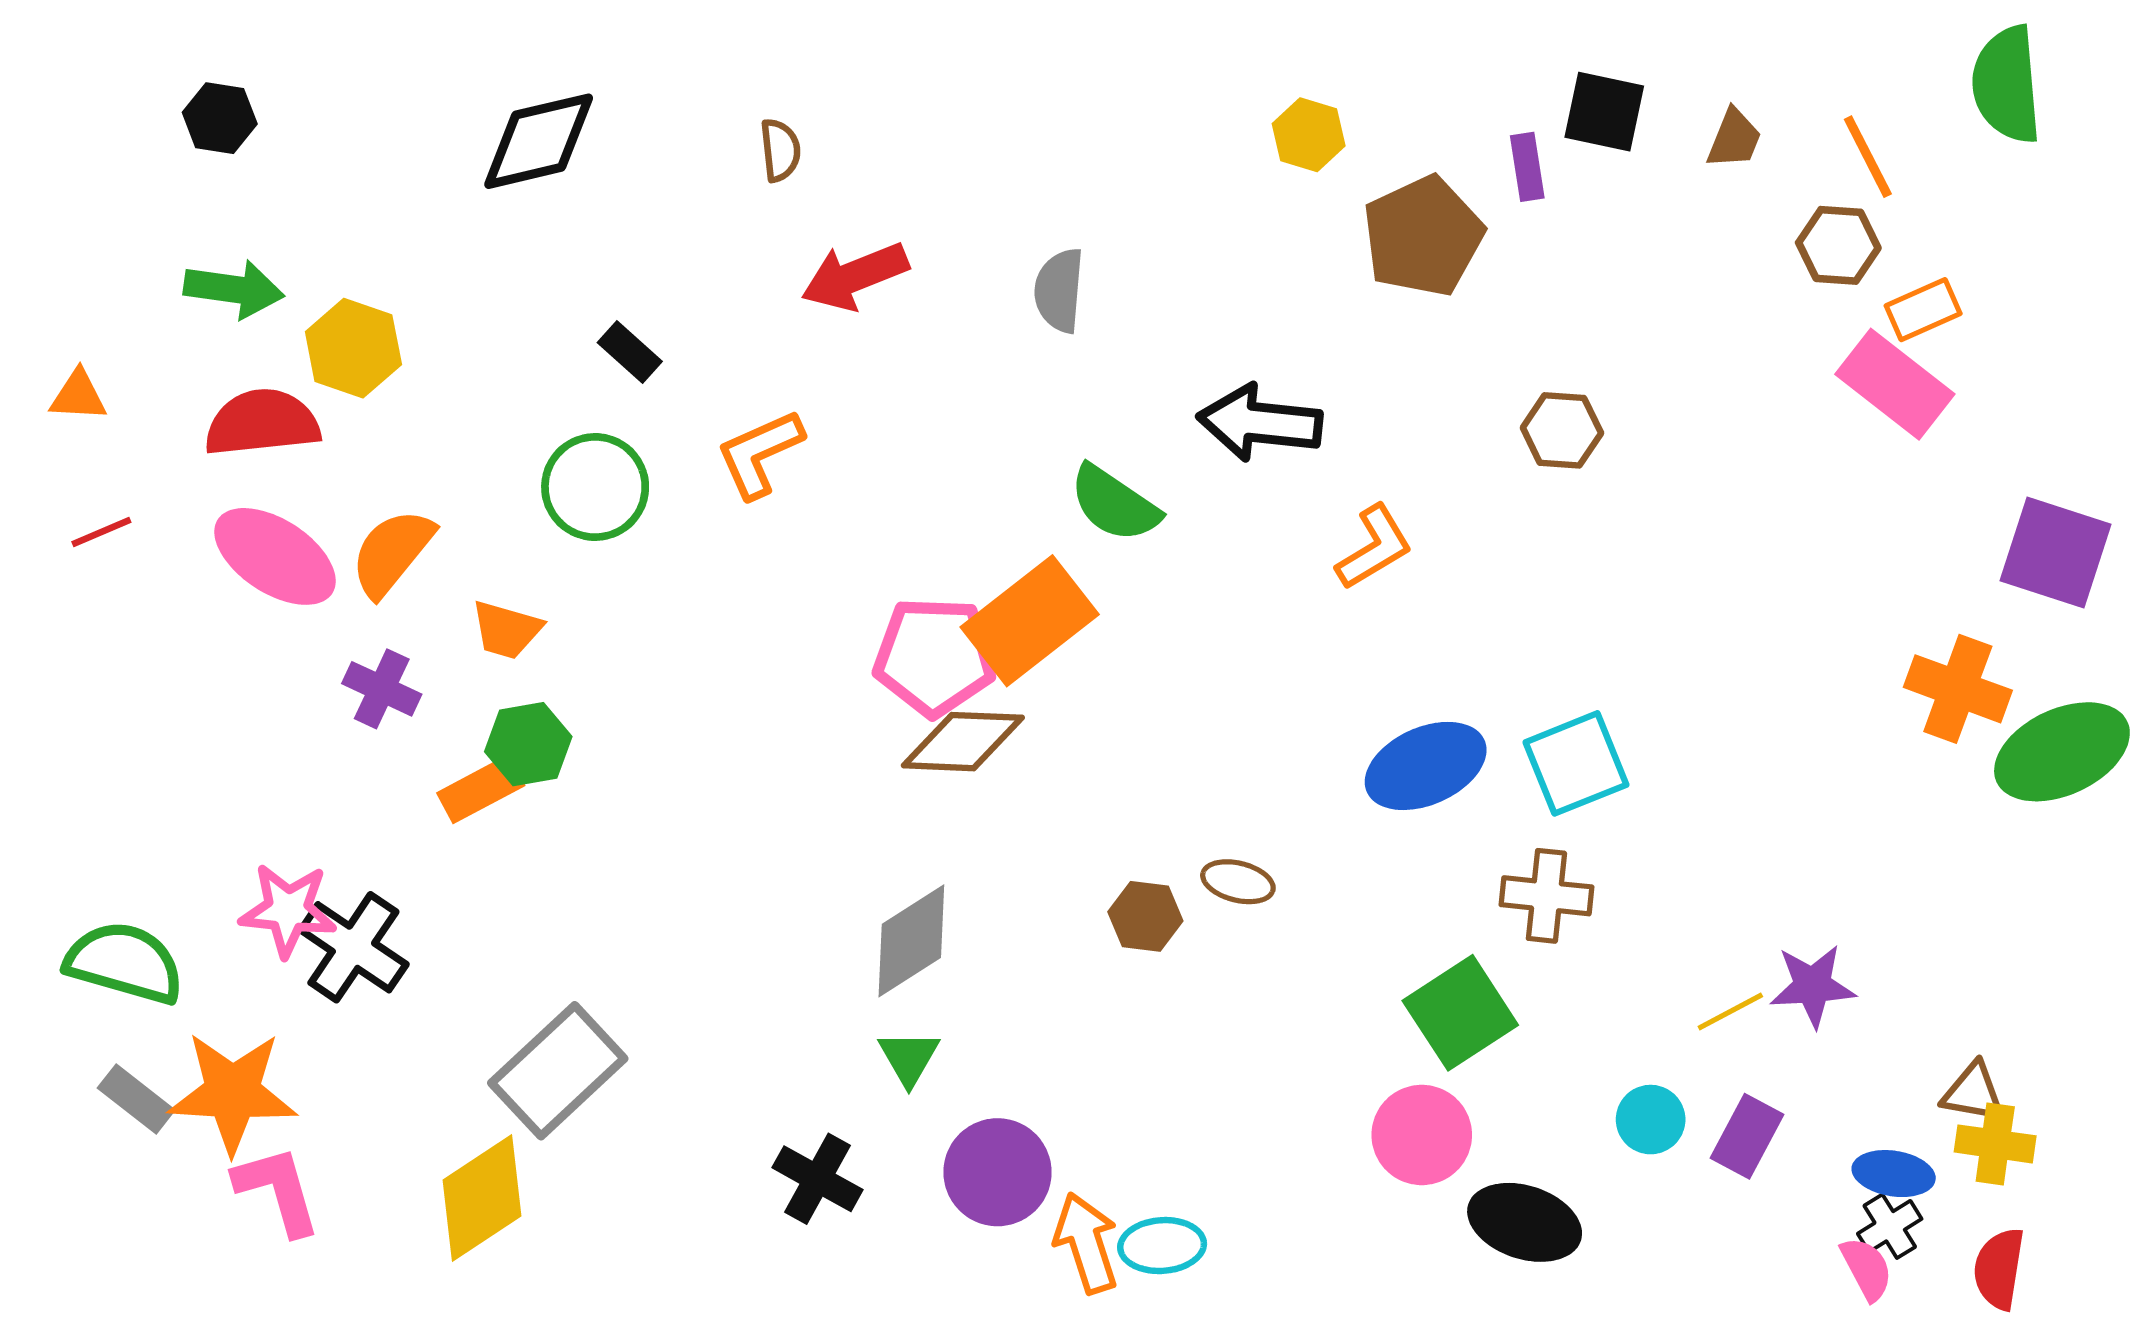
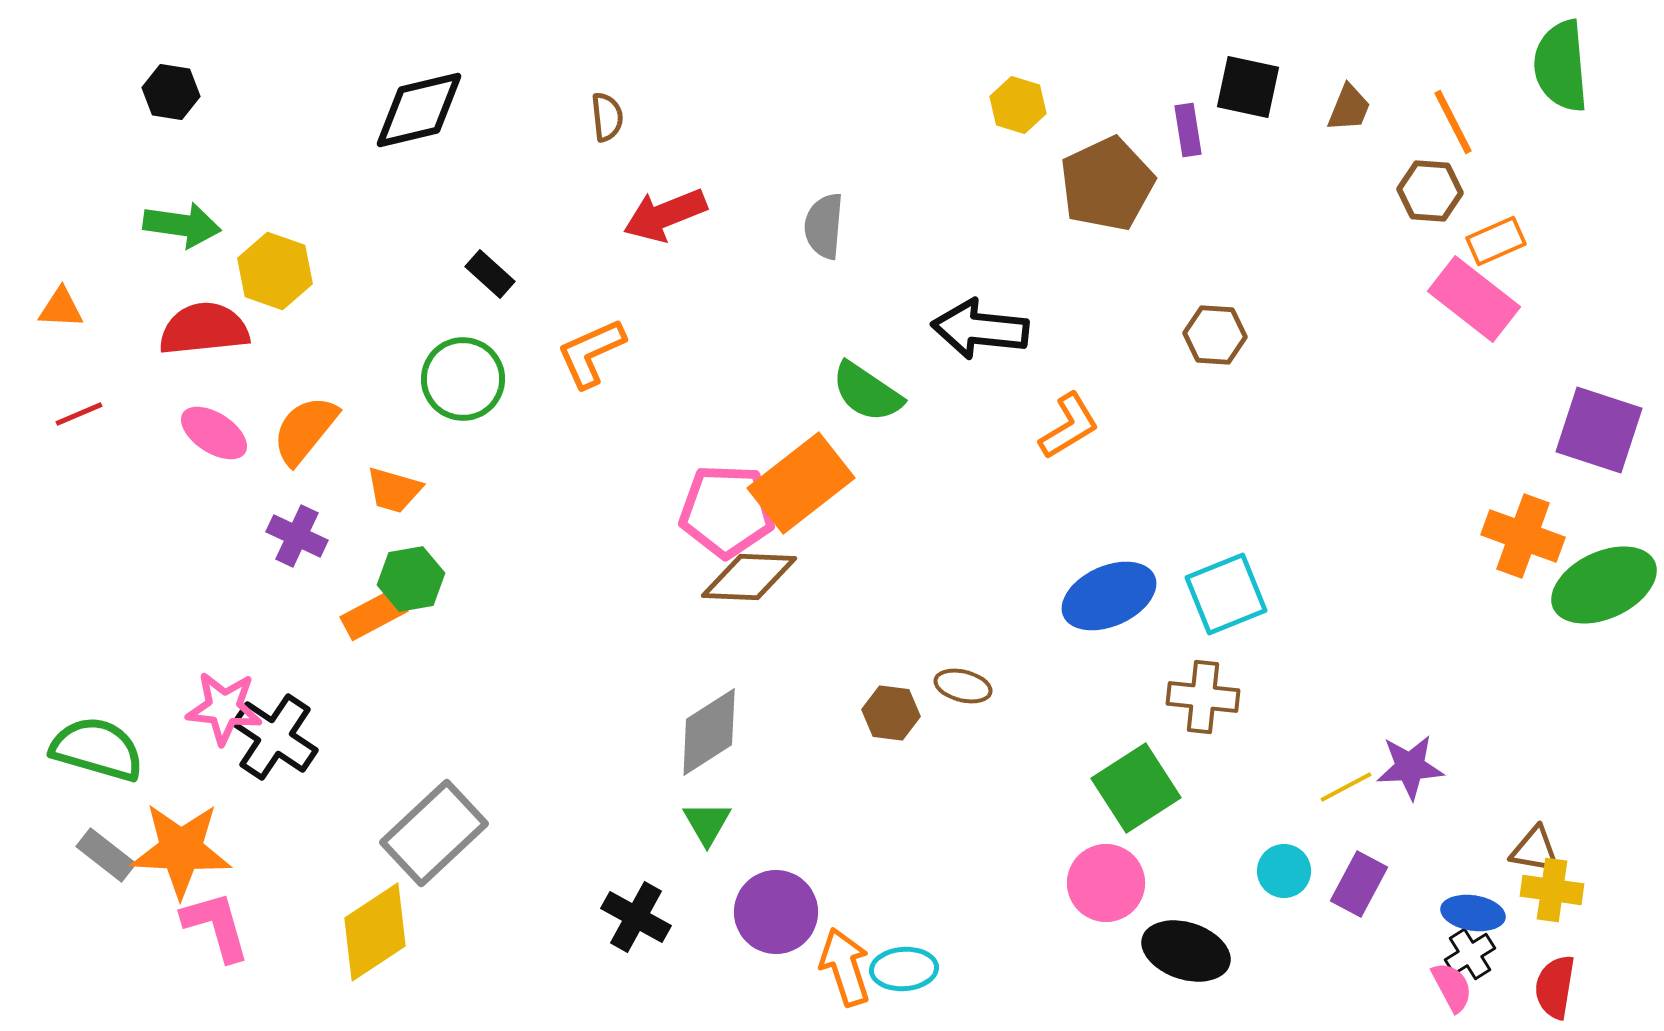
pink ellipse: (275, 556) -> (214, 433), size x0.7

